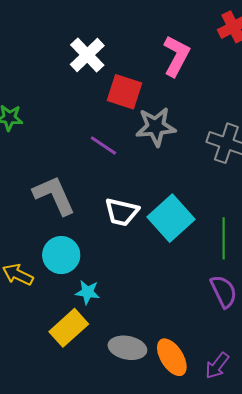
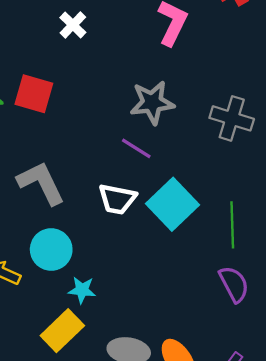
white cross: (87, 55) -> (73, 25), size x0.7
red square: (125, 92) -> (34, 94), moved
purple line: (103, 145) -> (136, 148), moved

